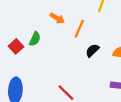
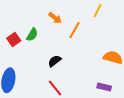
black semicircle: (92, 50) -> (55, 61), moved

